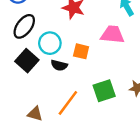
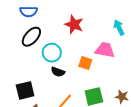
orange square: (81, 51) -> (85, 63), moved
black square: (27, 61) -> (25, 90), moved, turned 30

